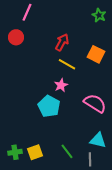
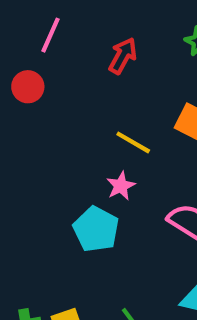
red arrow: (62, 42) -> (123, 56), moved

